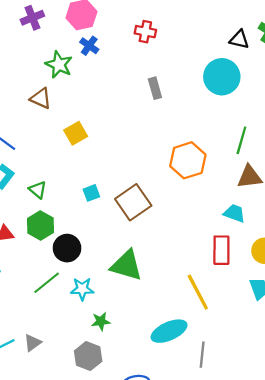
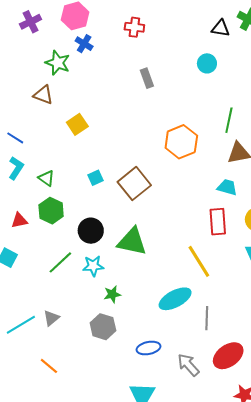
cyan circle: (222, 77) -> (207, 63), size x0.6
black circle: (67, 248) -> (91, 231), moved

